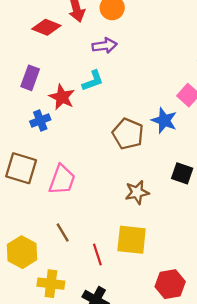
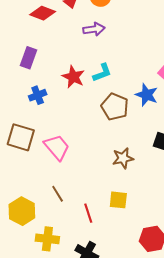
cyan L-shape: (93, 81) -> (102, 73), moved
red star: (62, 97) -> (73, 77), moved
pink trapezoid: (62, 180) -> (57, 147), turned -60
yellow square: (132, 240) -> (118, 200), size x0.7

